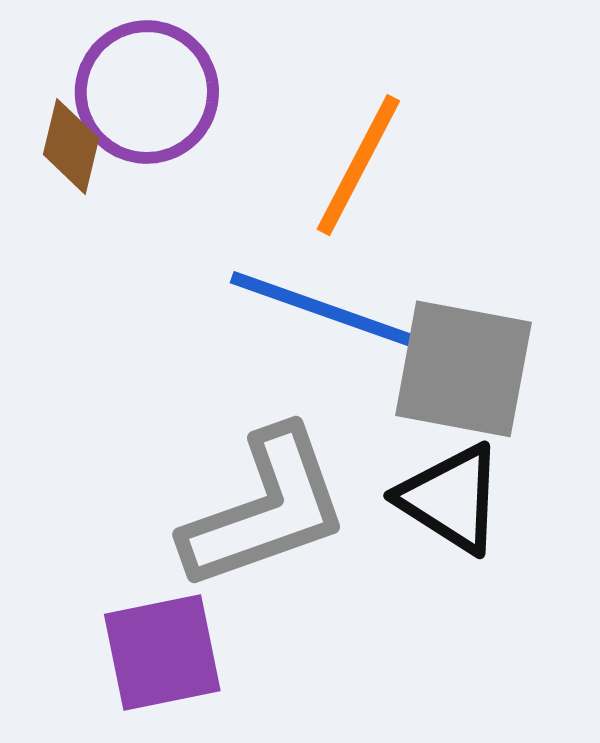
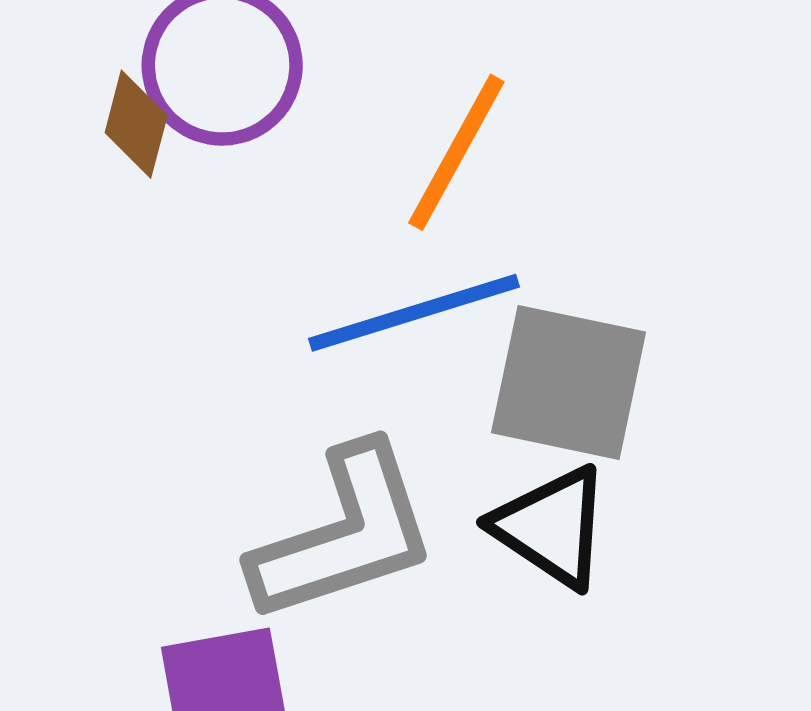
blue line: (324, 310) -> (414, 313), turned -38

